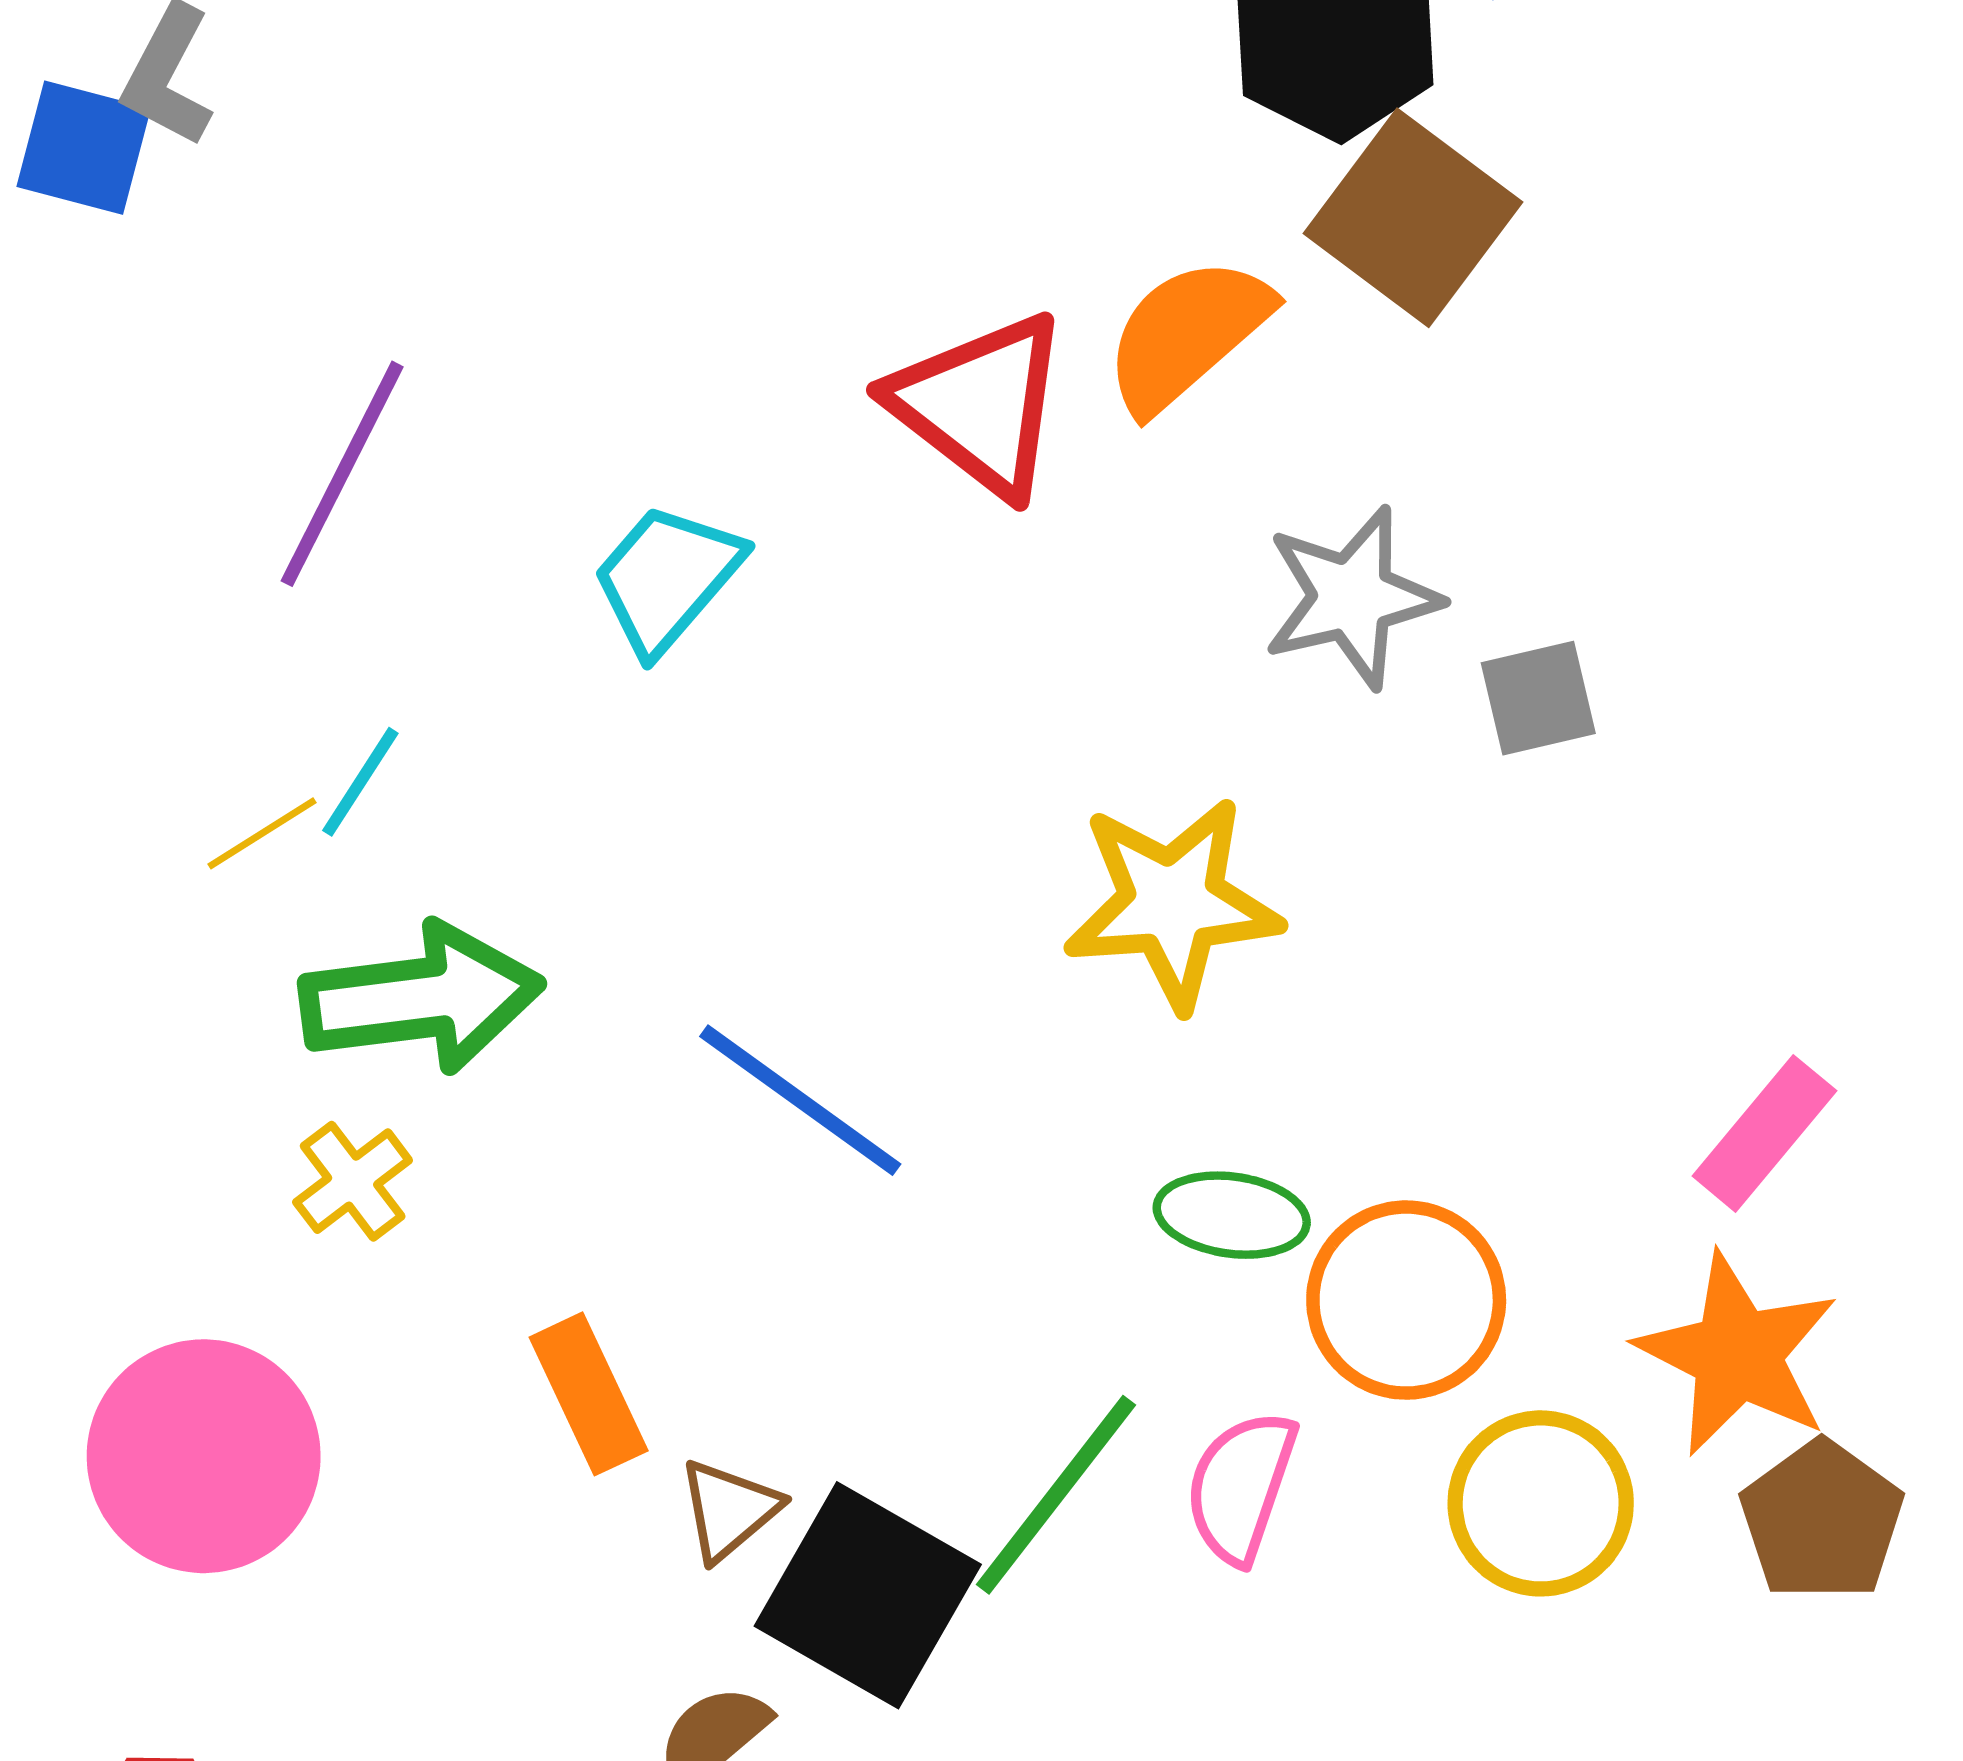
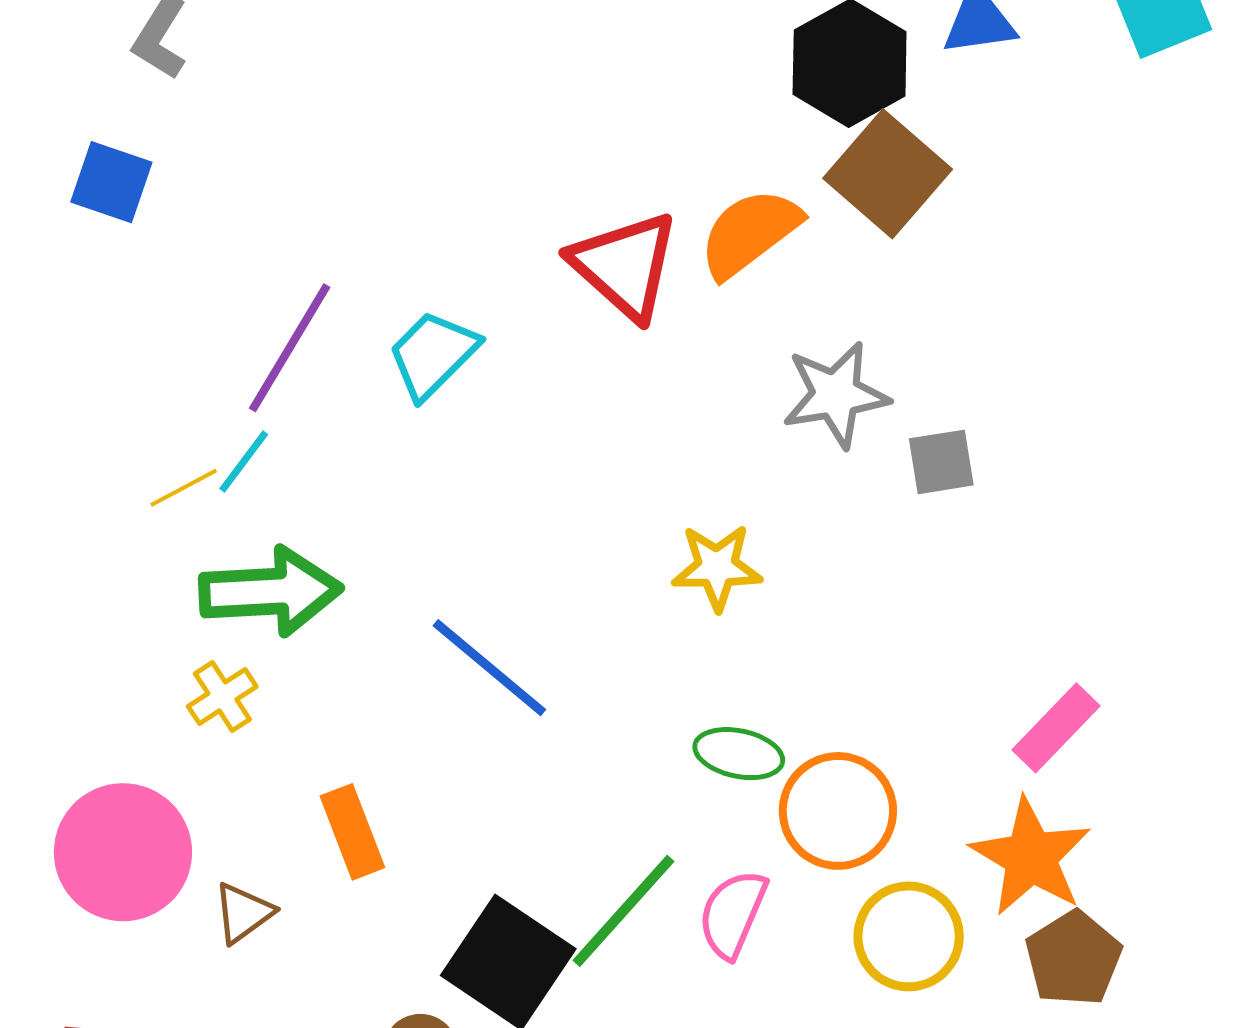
blue square: (84, 148) -> (111, 182), moved
purple line: (342, 474) -> (290, 348), moved
yellow star: (1172, 903) -> (717, 567), size x0.7
brown triangle: (729, 1510) -> (243, 913), moved

